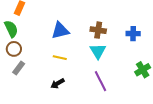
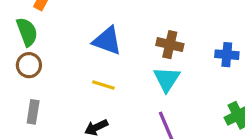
blue triangle: (60, 31) -> (107, 41), turned 30
gray rectangle: (19, 68) -> (33, 112), moved, turned -32

